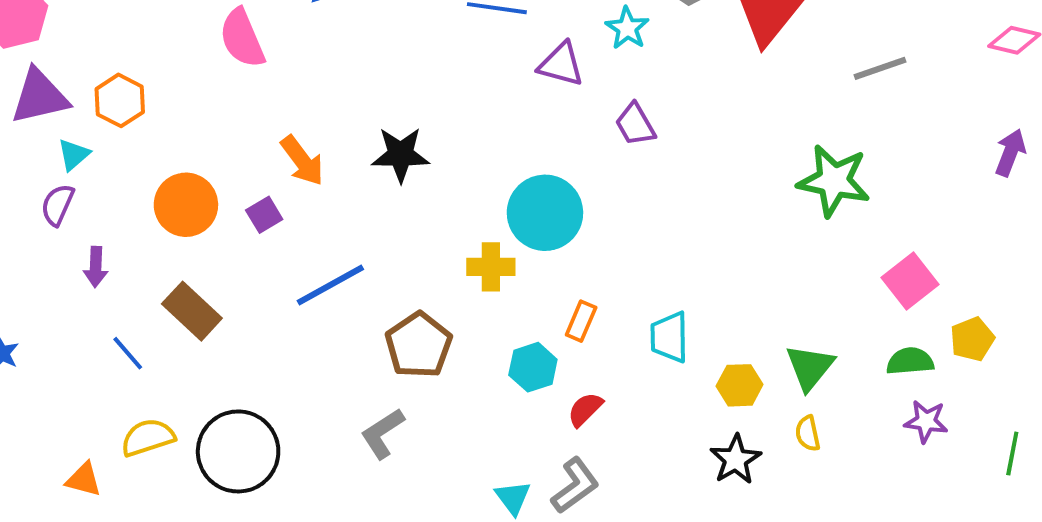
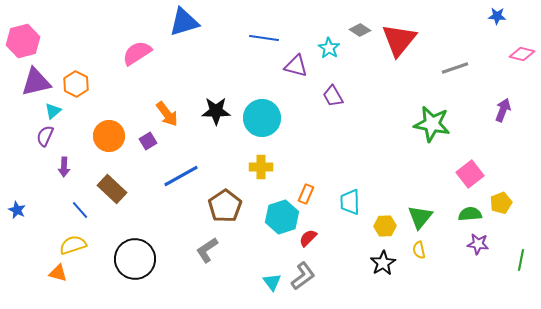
pink semicircle: (242, 38) -> (137, 53), turned 80
purple arrow: (1010, 153) -> (503, 110), moved
cyan circle: (545, 213) -> (262, 118), moved
cyan hexagon: (533, 367) -> (282, 217), size x1.4
yellow semicircle: (148, 437) -> (73, 245), moved

